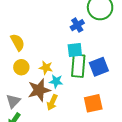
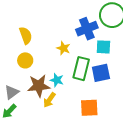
blue cross: (77, 25) -> (87, 29), size x1.5
cyan square: (75, 50) -> (103, 47), moved
yellow star: (46, 68) -> (63, 48), moved

